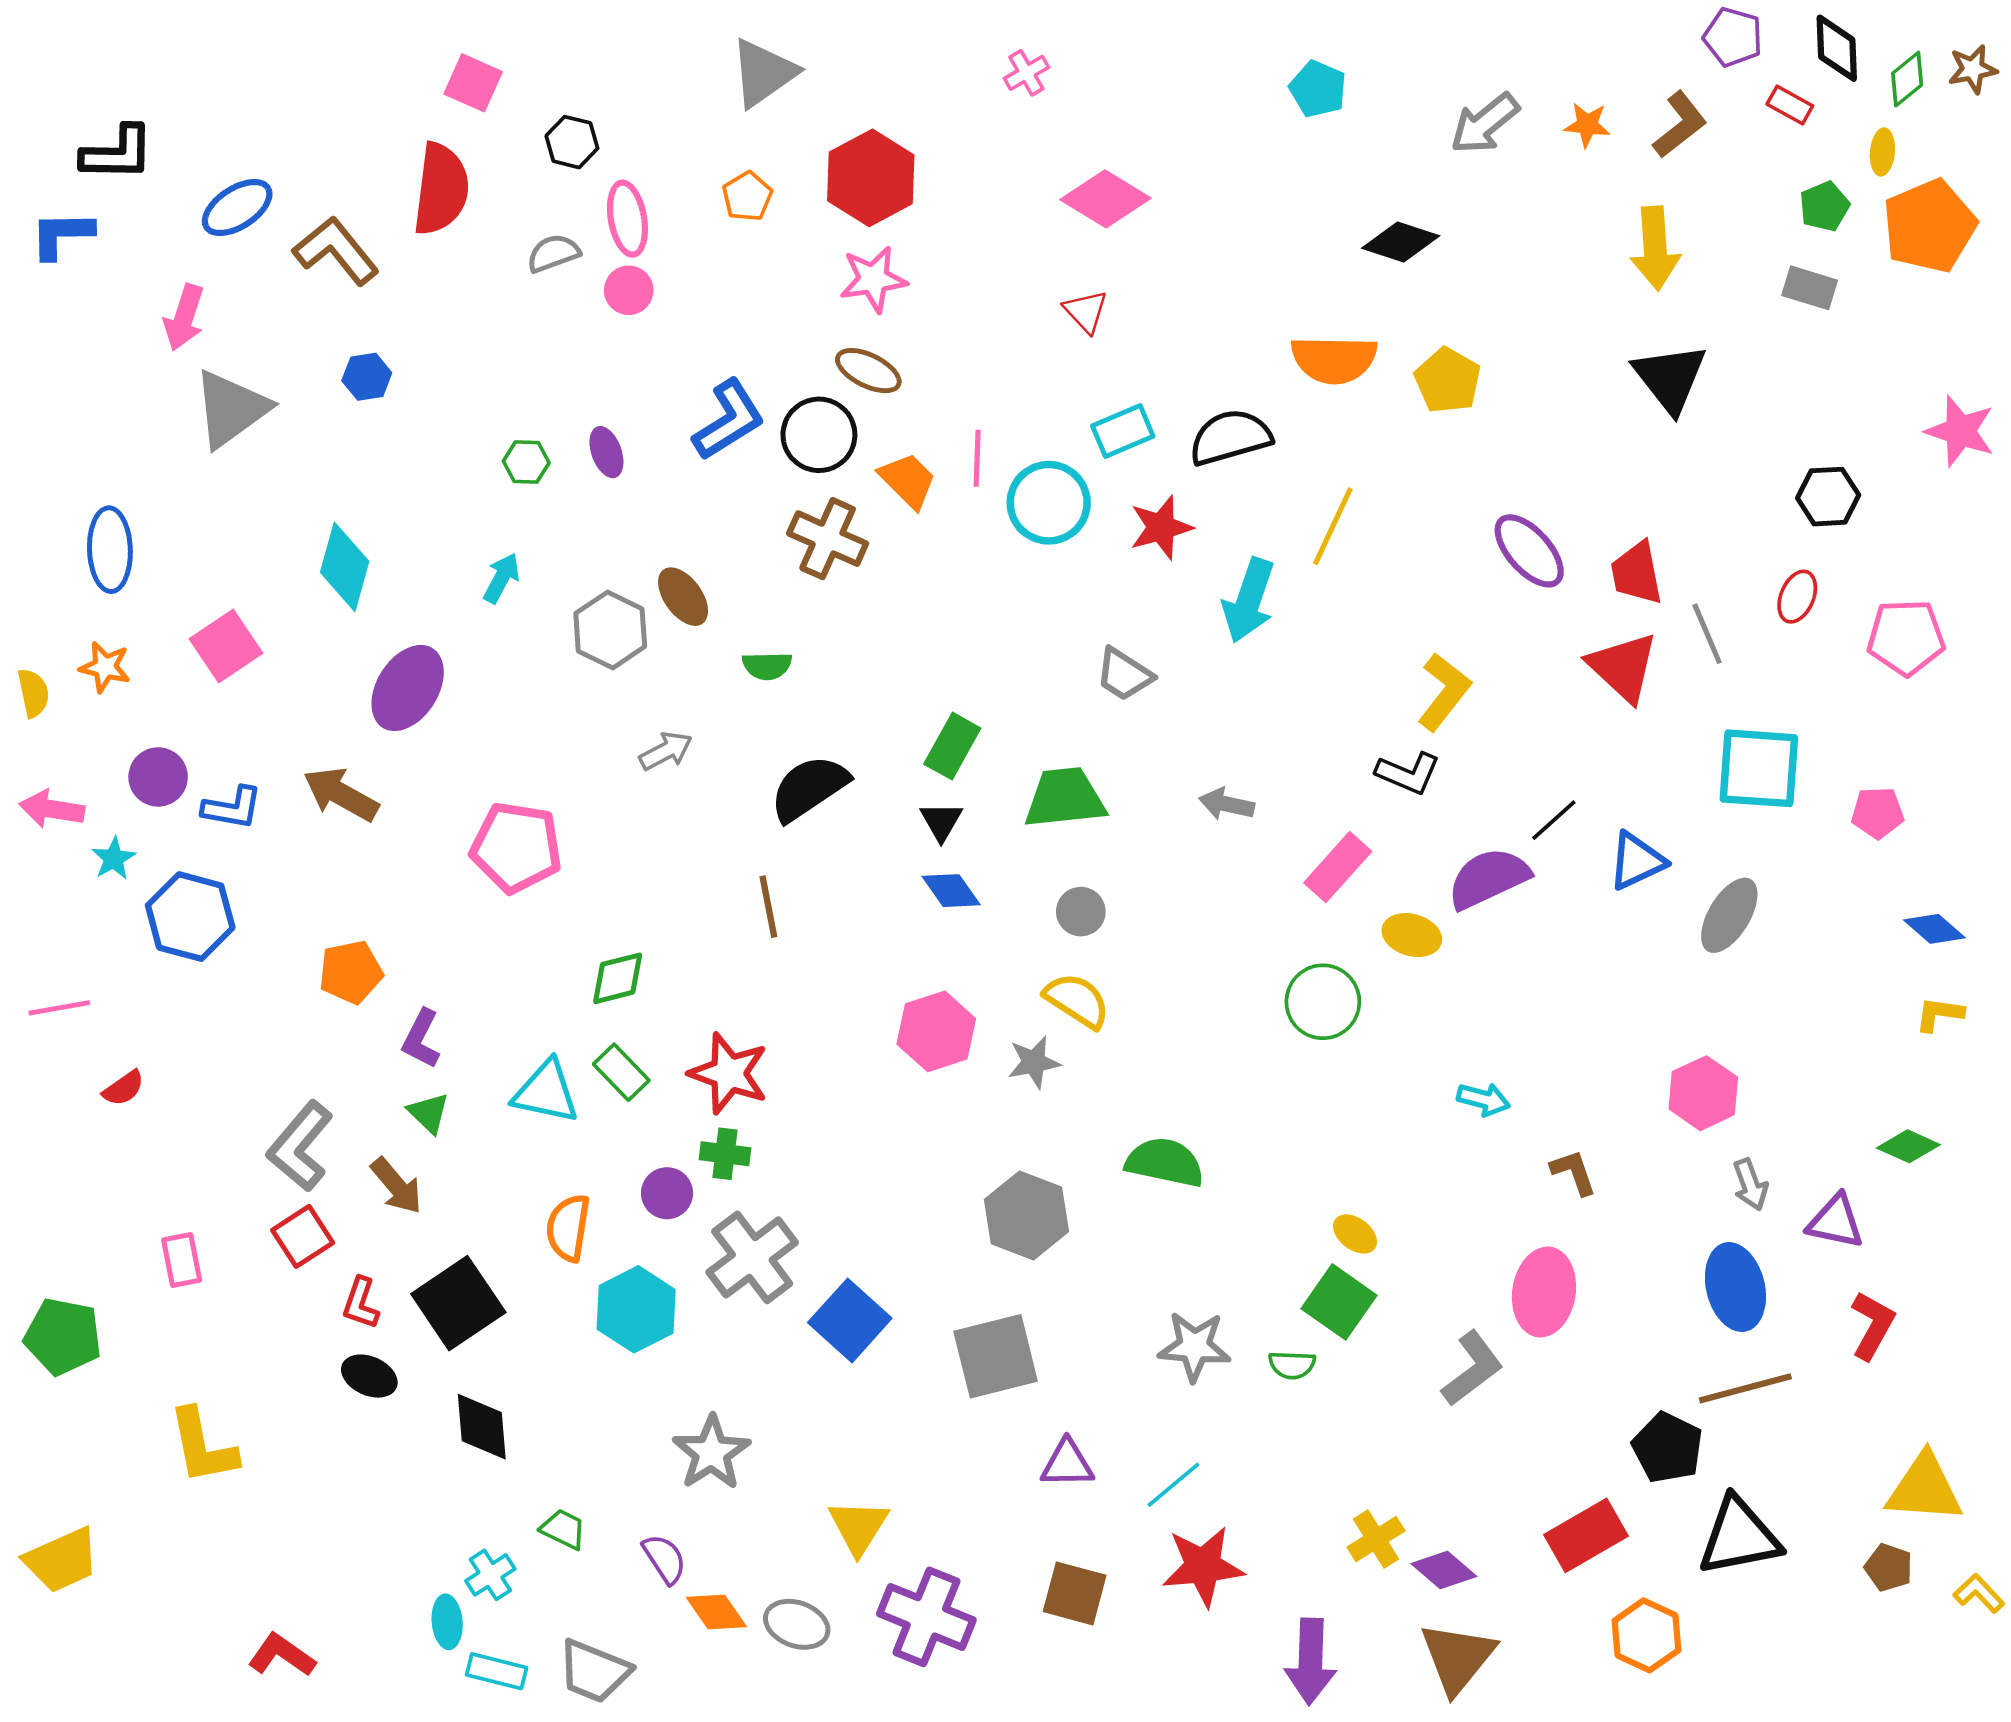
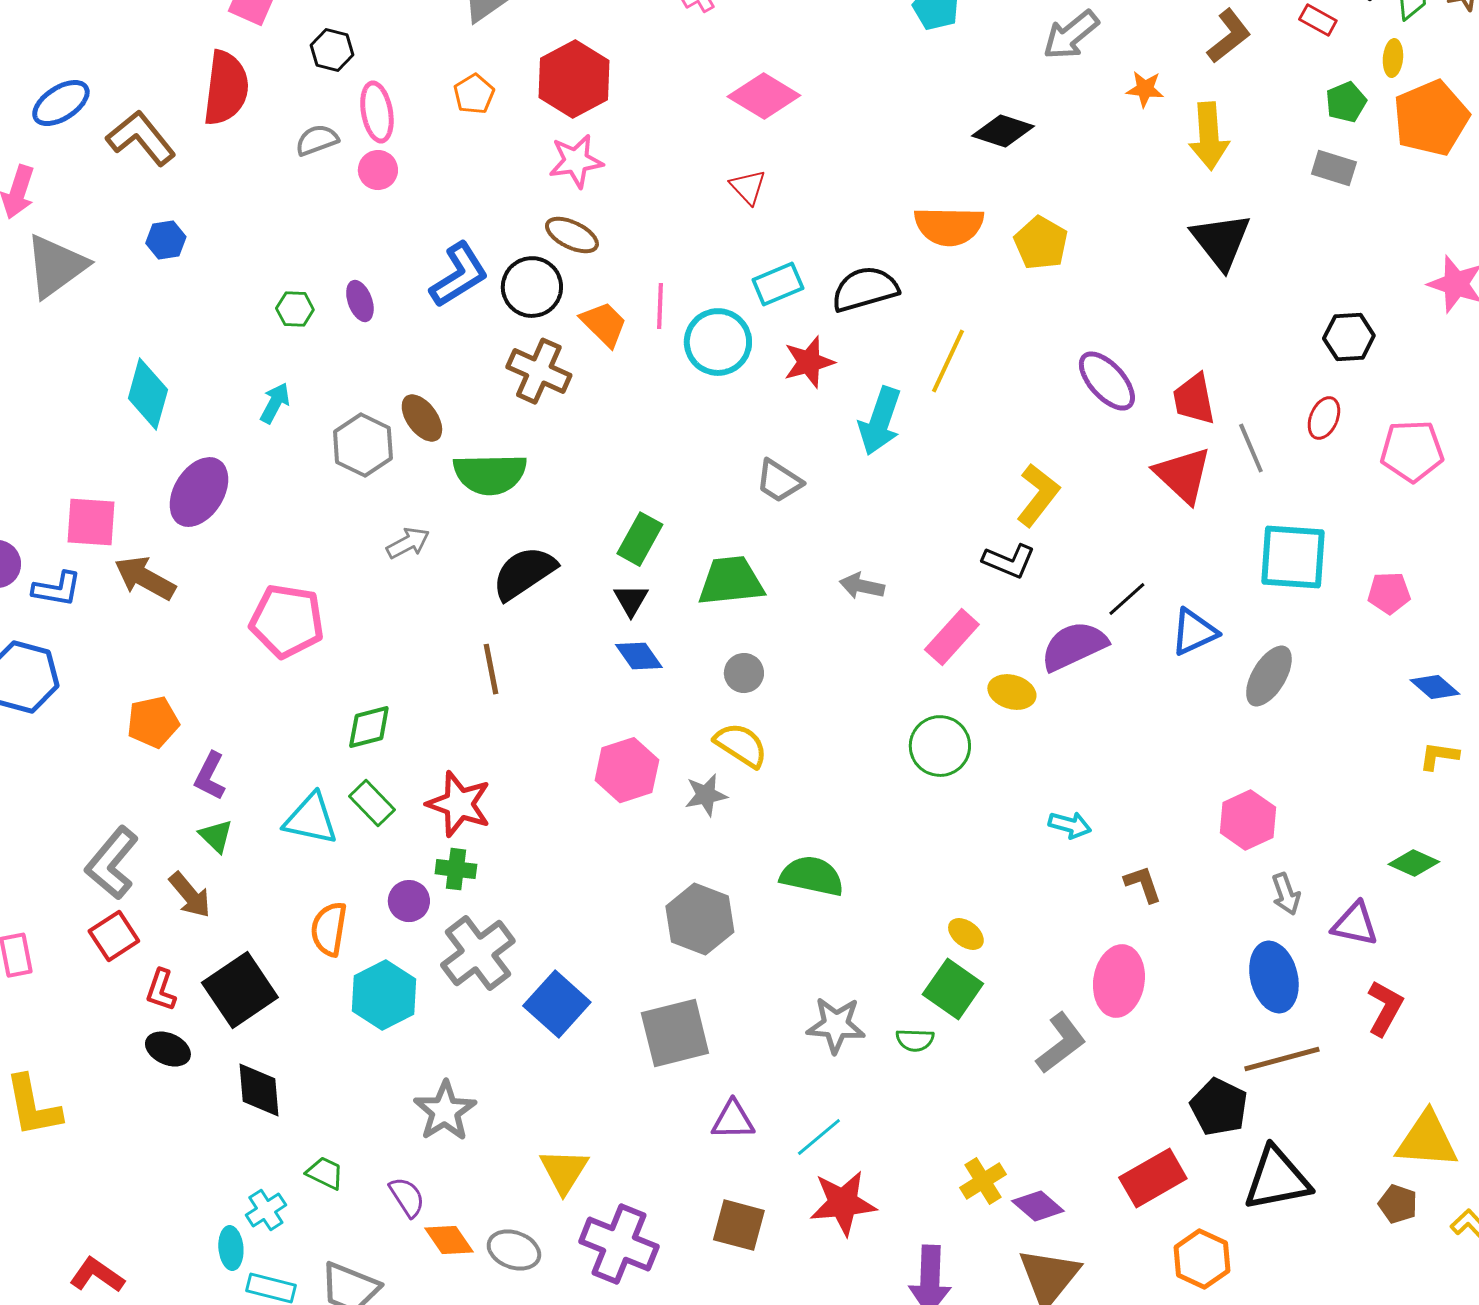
orange star: (1587, 125) -> (1145, 89), moved
pink square: (226, 646) -> (91, 522), moved, turned 38
green semicircle: (767, 666) -> (490, 474), size x1.8

